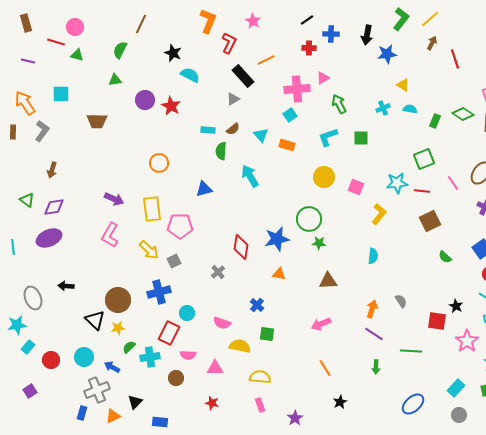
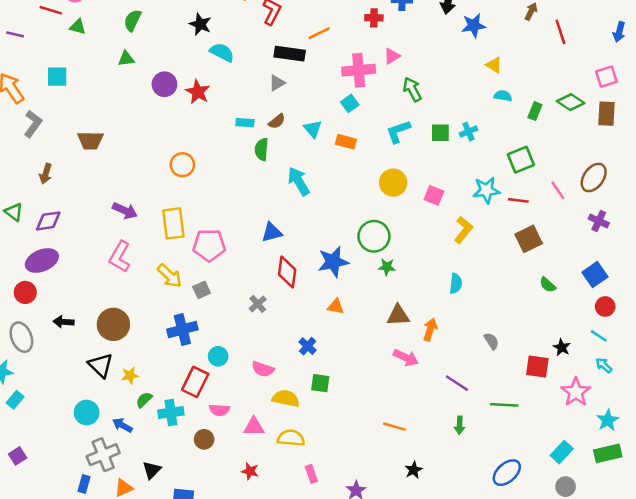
black rectangle: (243, 76) -> (290, 54), turned -40
cyan cross: (383, 108) -> (468, 132), moved
brown trapezoid: (97, 121) -> (90, 140), moved
blue triangle: (204, 189) -> (272, 232), moved
brown circle: (118, 300) -> (113, 324), moved
orange arrow: (372, 309) -> (430, 329), moved
pink arrow: (321, 324) -> (406, 358), moved, turned -132
red circle: (51, 360) -> (25, 292), moved
orange line: (325, 368) -> (394, 427), turned -42
yellow semicircle: (260, 377) -> (291, 438), moved

